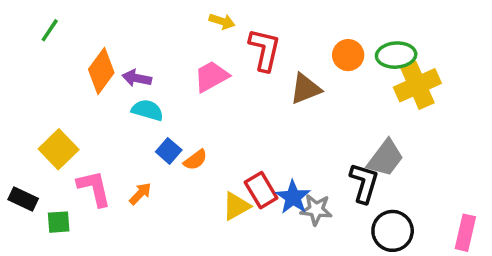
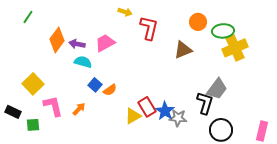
orange circle: (348, 55) -> (198, 22), moved
pink trapezoid: (211, 76) -> (105, 43), moved
brown triangle: (306, 89) -> (183, 50), moved

